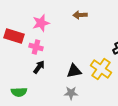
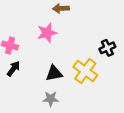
pink star: (41, 23) -> (47, 33), moved

